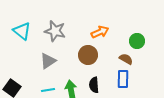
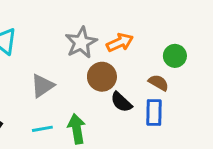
gray star: (55, 31) -> (81, 42), moved, turned 30
black semicircle: (94, 85) -> (121, 102), moved, turned -42

